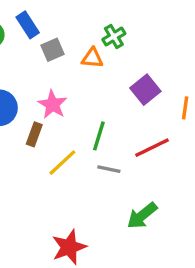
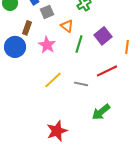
orange triangle: (92, 58) -> (67, 26), moved, turned 32
brown rectangle: (34, 134) -> (27, 28), moved
green line: (99, 136) -> (79, 44), moved

